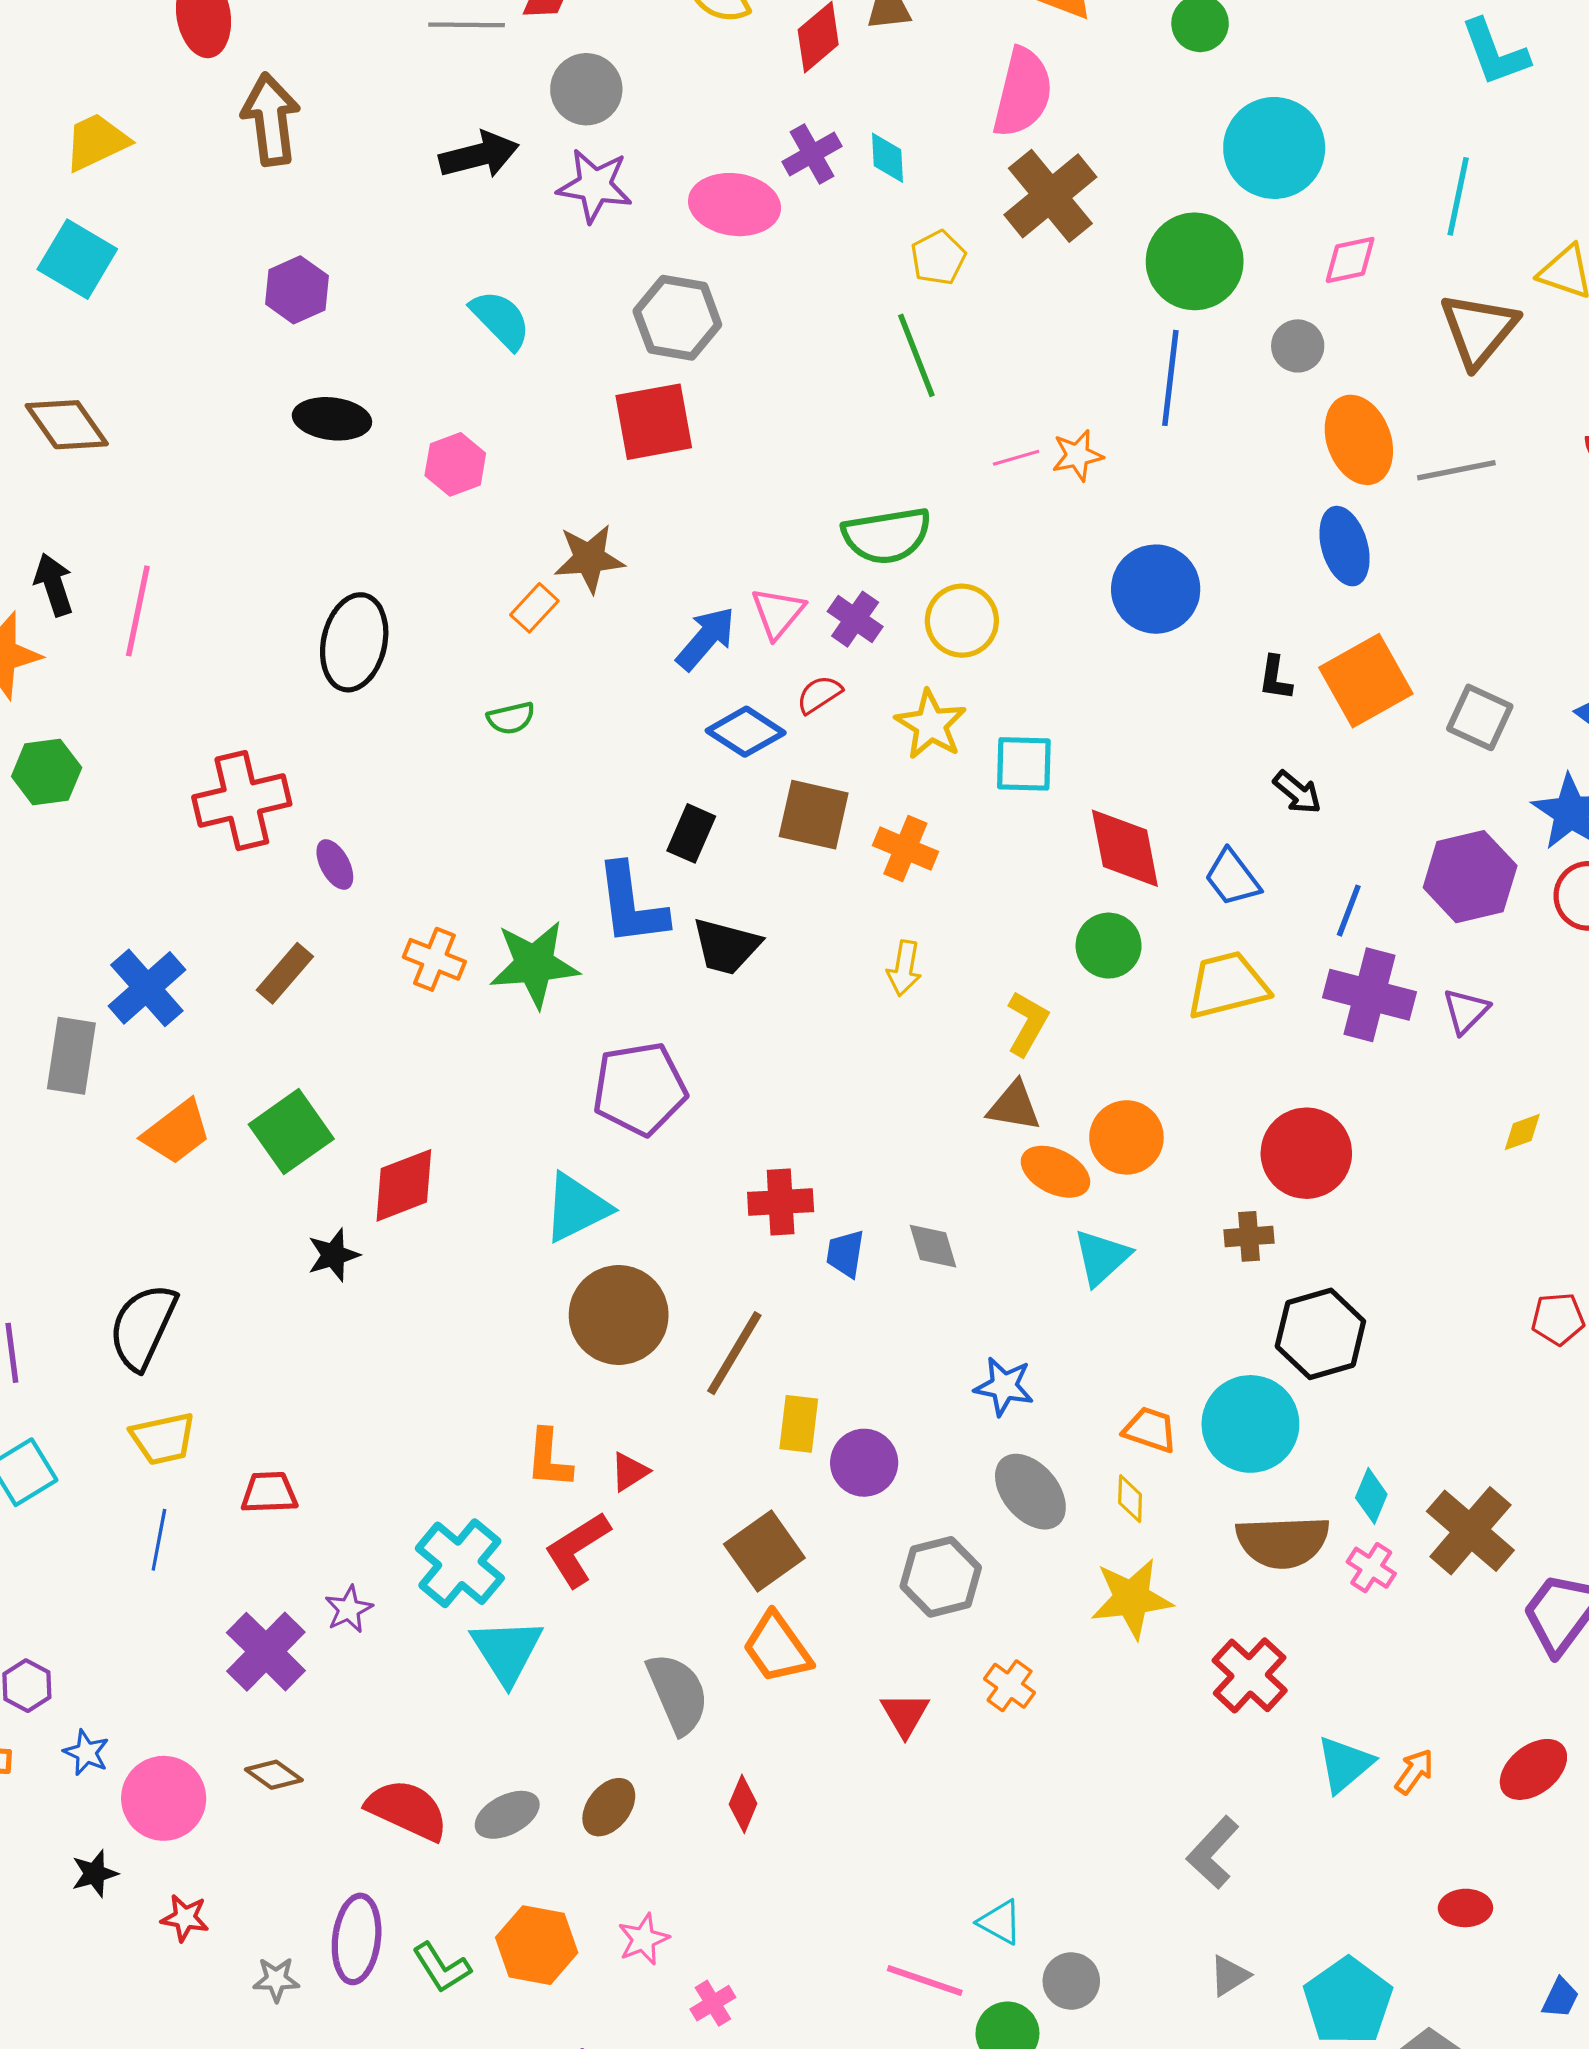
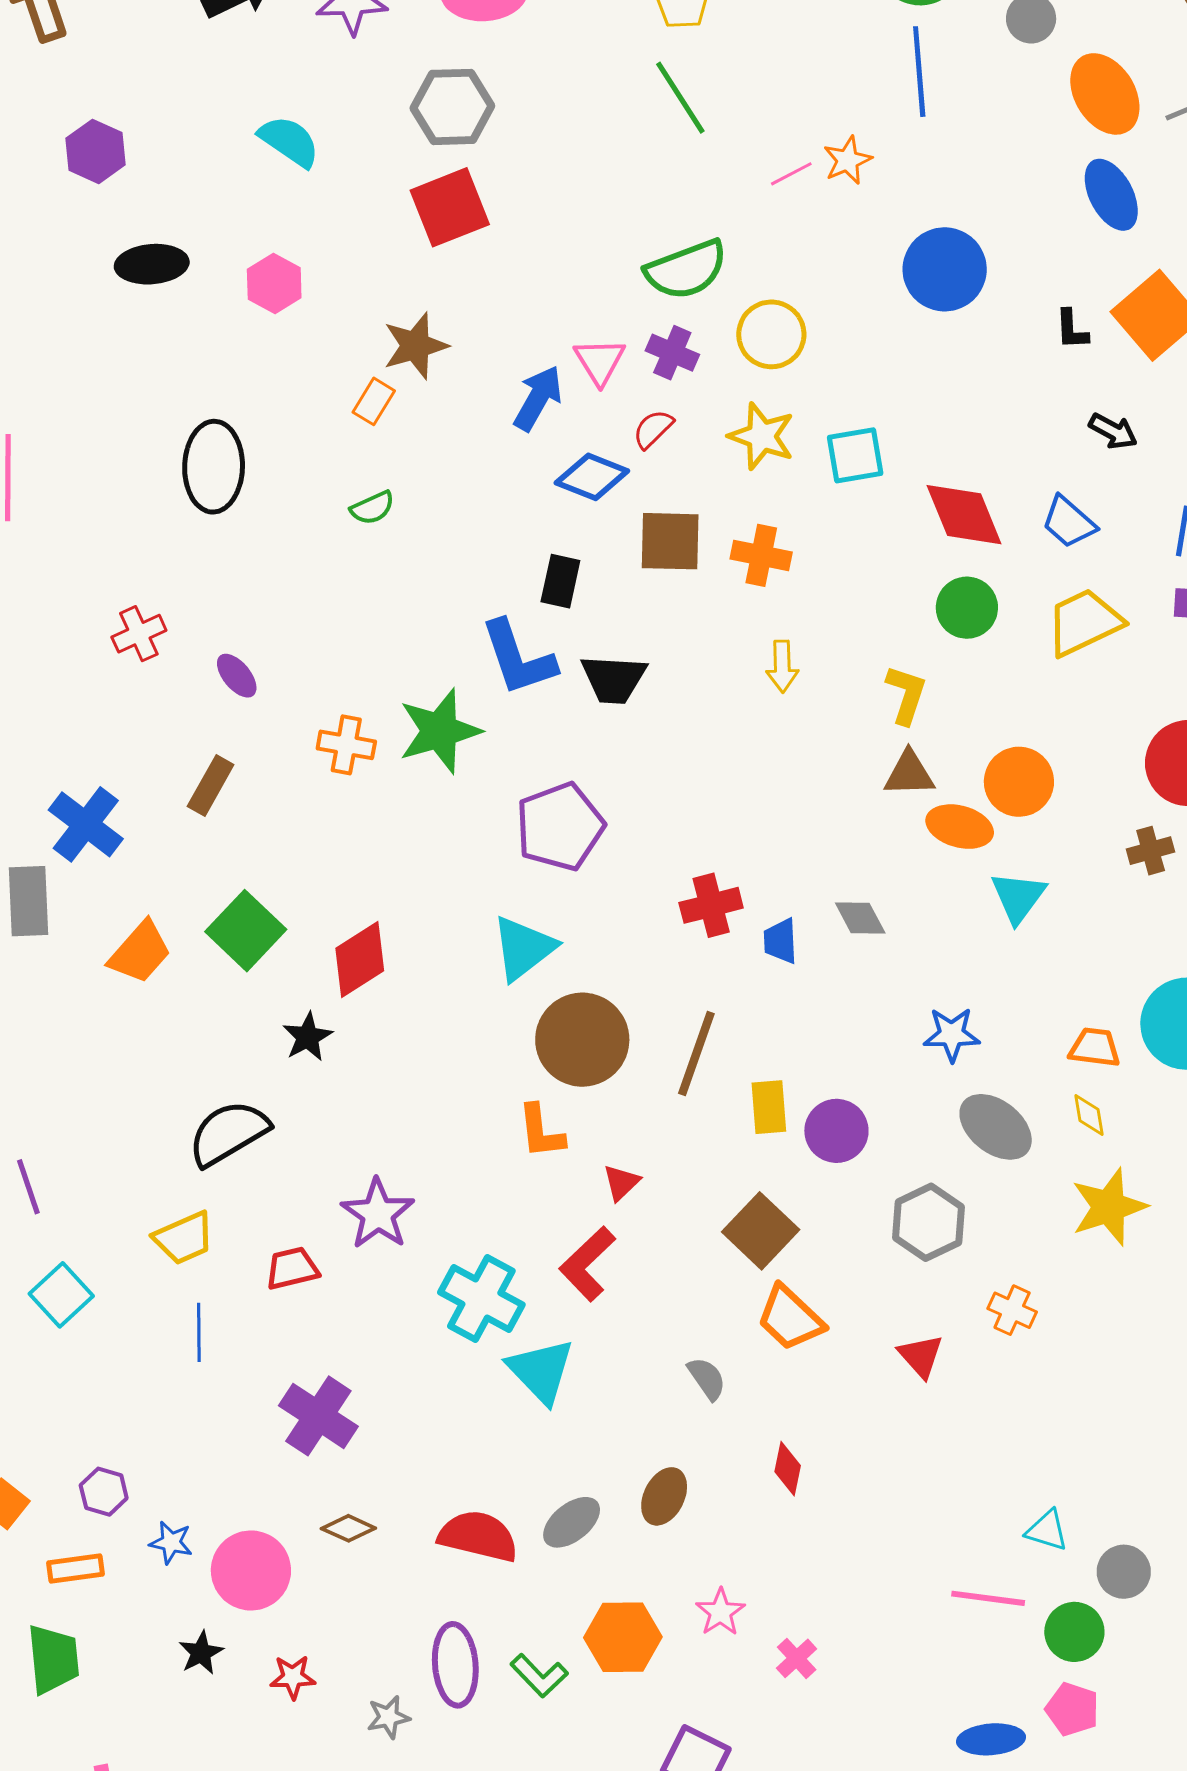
red cross: (242, 801) -> (139, 634), size x0.6
black semicircle: (143, 1327) -> (228, 1133), moved, turned 46
orange L-shape: (549, 1459) -> (541, 1131), moved
purple star: (349, 1609) -> (378, 1214), moved, size x1.6
gray semicircle: (678, 1693) -> (707, 1378), size x0.6

